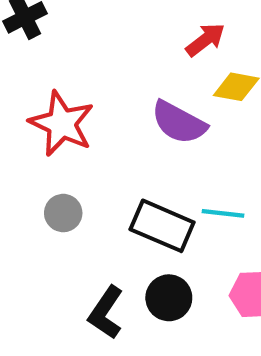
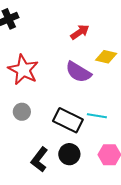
red arrow: (205, 40) -> (80, 32), moved

